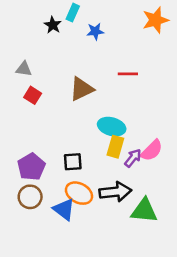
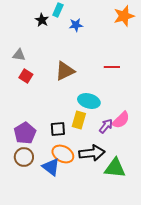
red line: (128, 74) -> (112, 67), moved
yellow rectangle: (115, 147) -> (79, 120), moved

